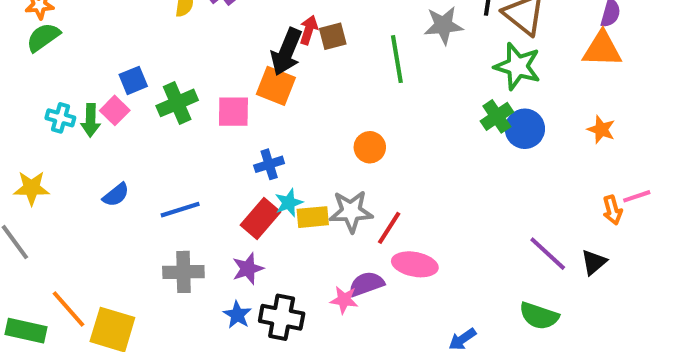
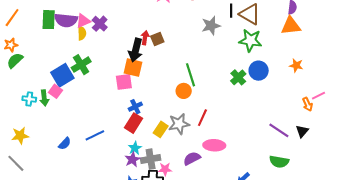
green line: (397, 59) -> (190, 75), moved
blue square: (133, 80) -> (62, 75), size x1.6
green cross: (177, 103) -> (81, 65), moved
pink square: (233, 112) -> (124, 82), moved
green cross: (497, 116) -> (238, 77), moved
blue semicircle: (116, 195) -> (65, 144), moved
cyan star: (289, 203) -> (135, 148), moved
yellow rectangle: (313, 217) -> (161, 129), turned -42
red rectangle: (260, 218) -> (134, 123), moved
red line: (389, 228) -> (202, 118), moved
gray cross: (183, 272) -> (151, 159), moved
pink star: (344, 300) -> (165, 169), moved

